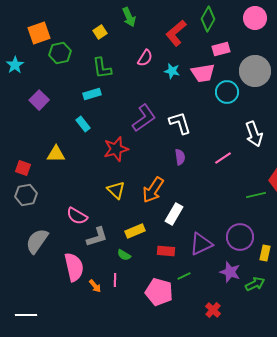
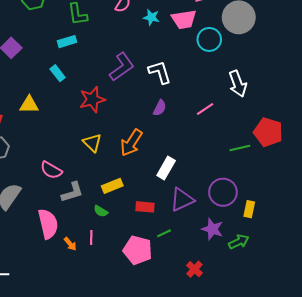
purple semicircle: (180, 157) -> (160, 108), turned 35
white rectangle: (174, 214) -> (166, 168), moved

